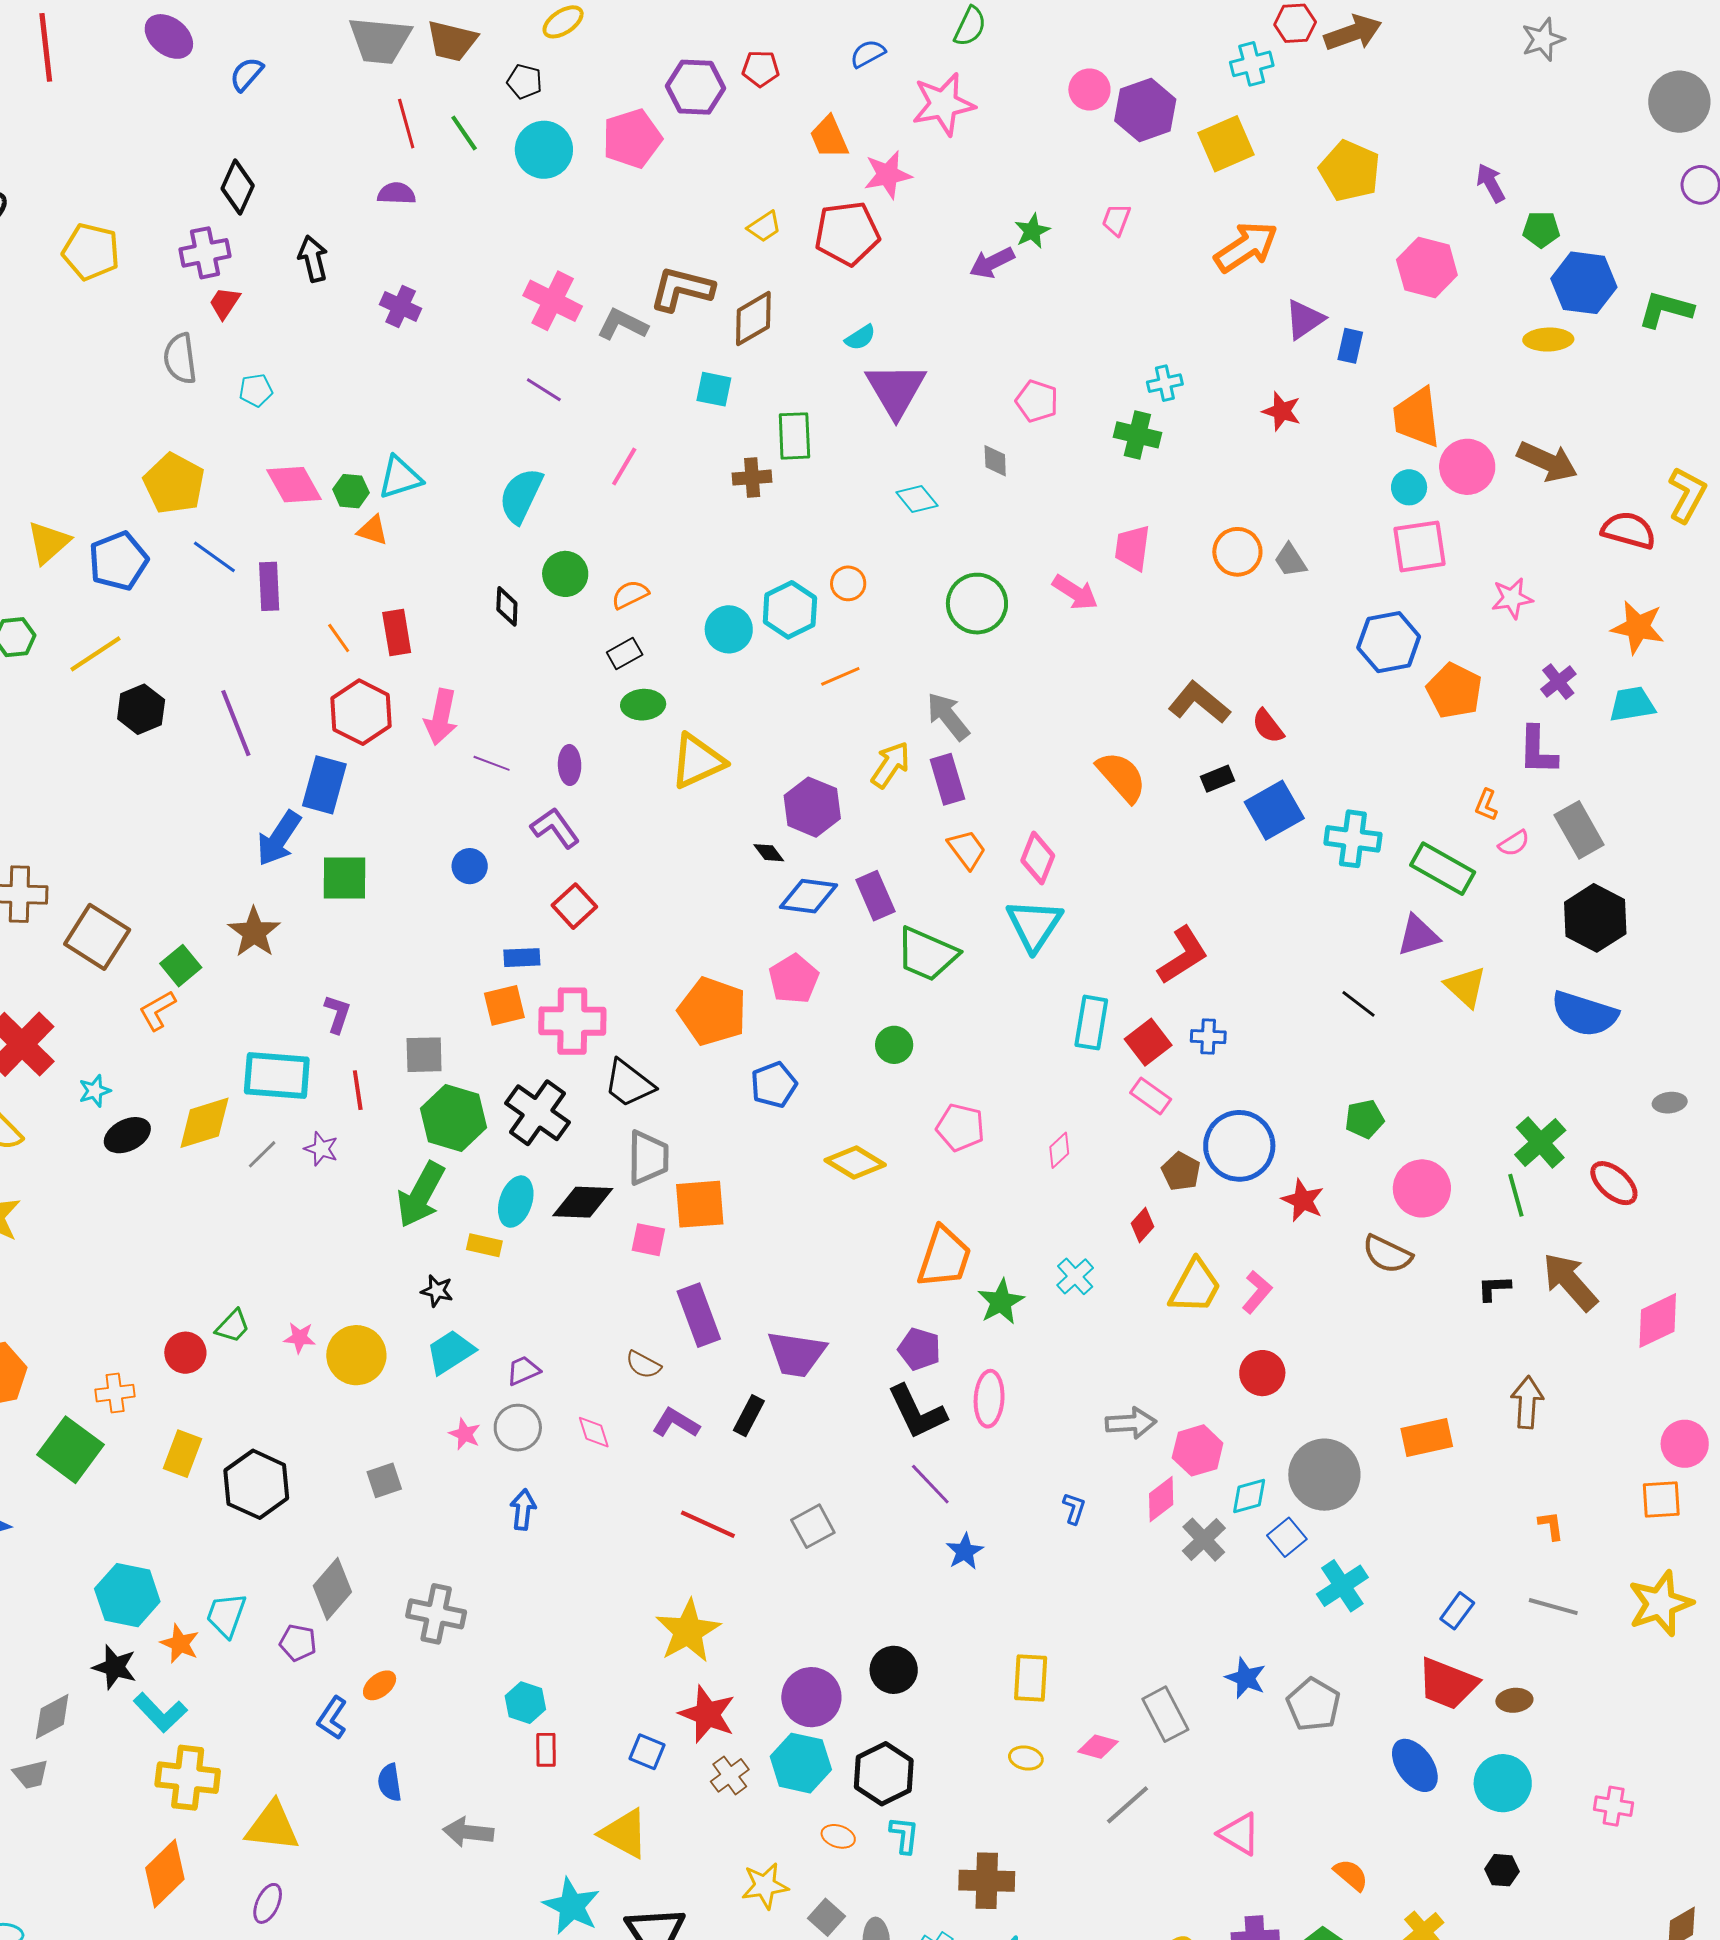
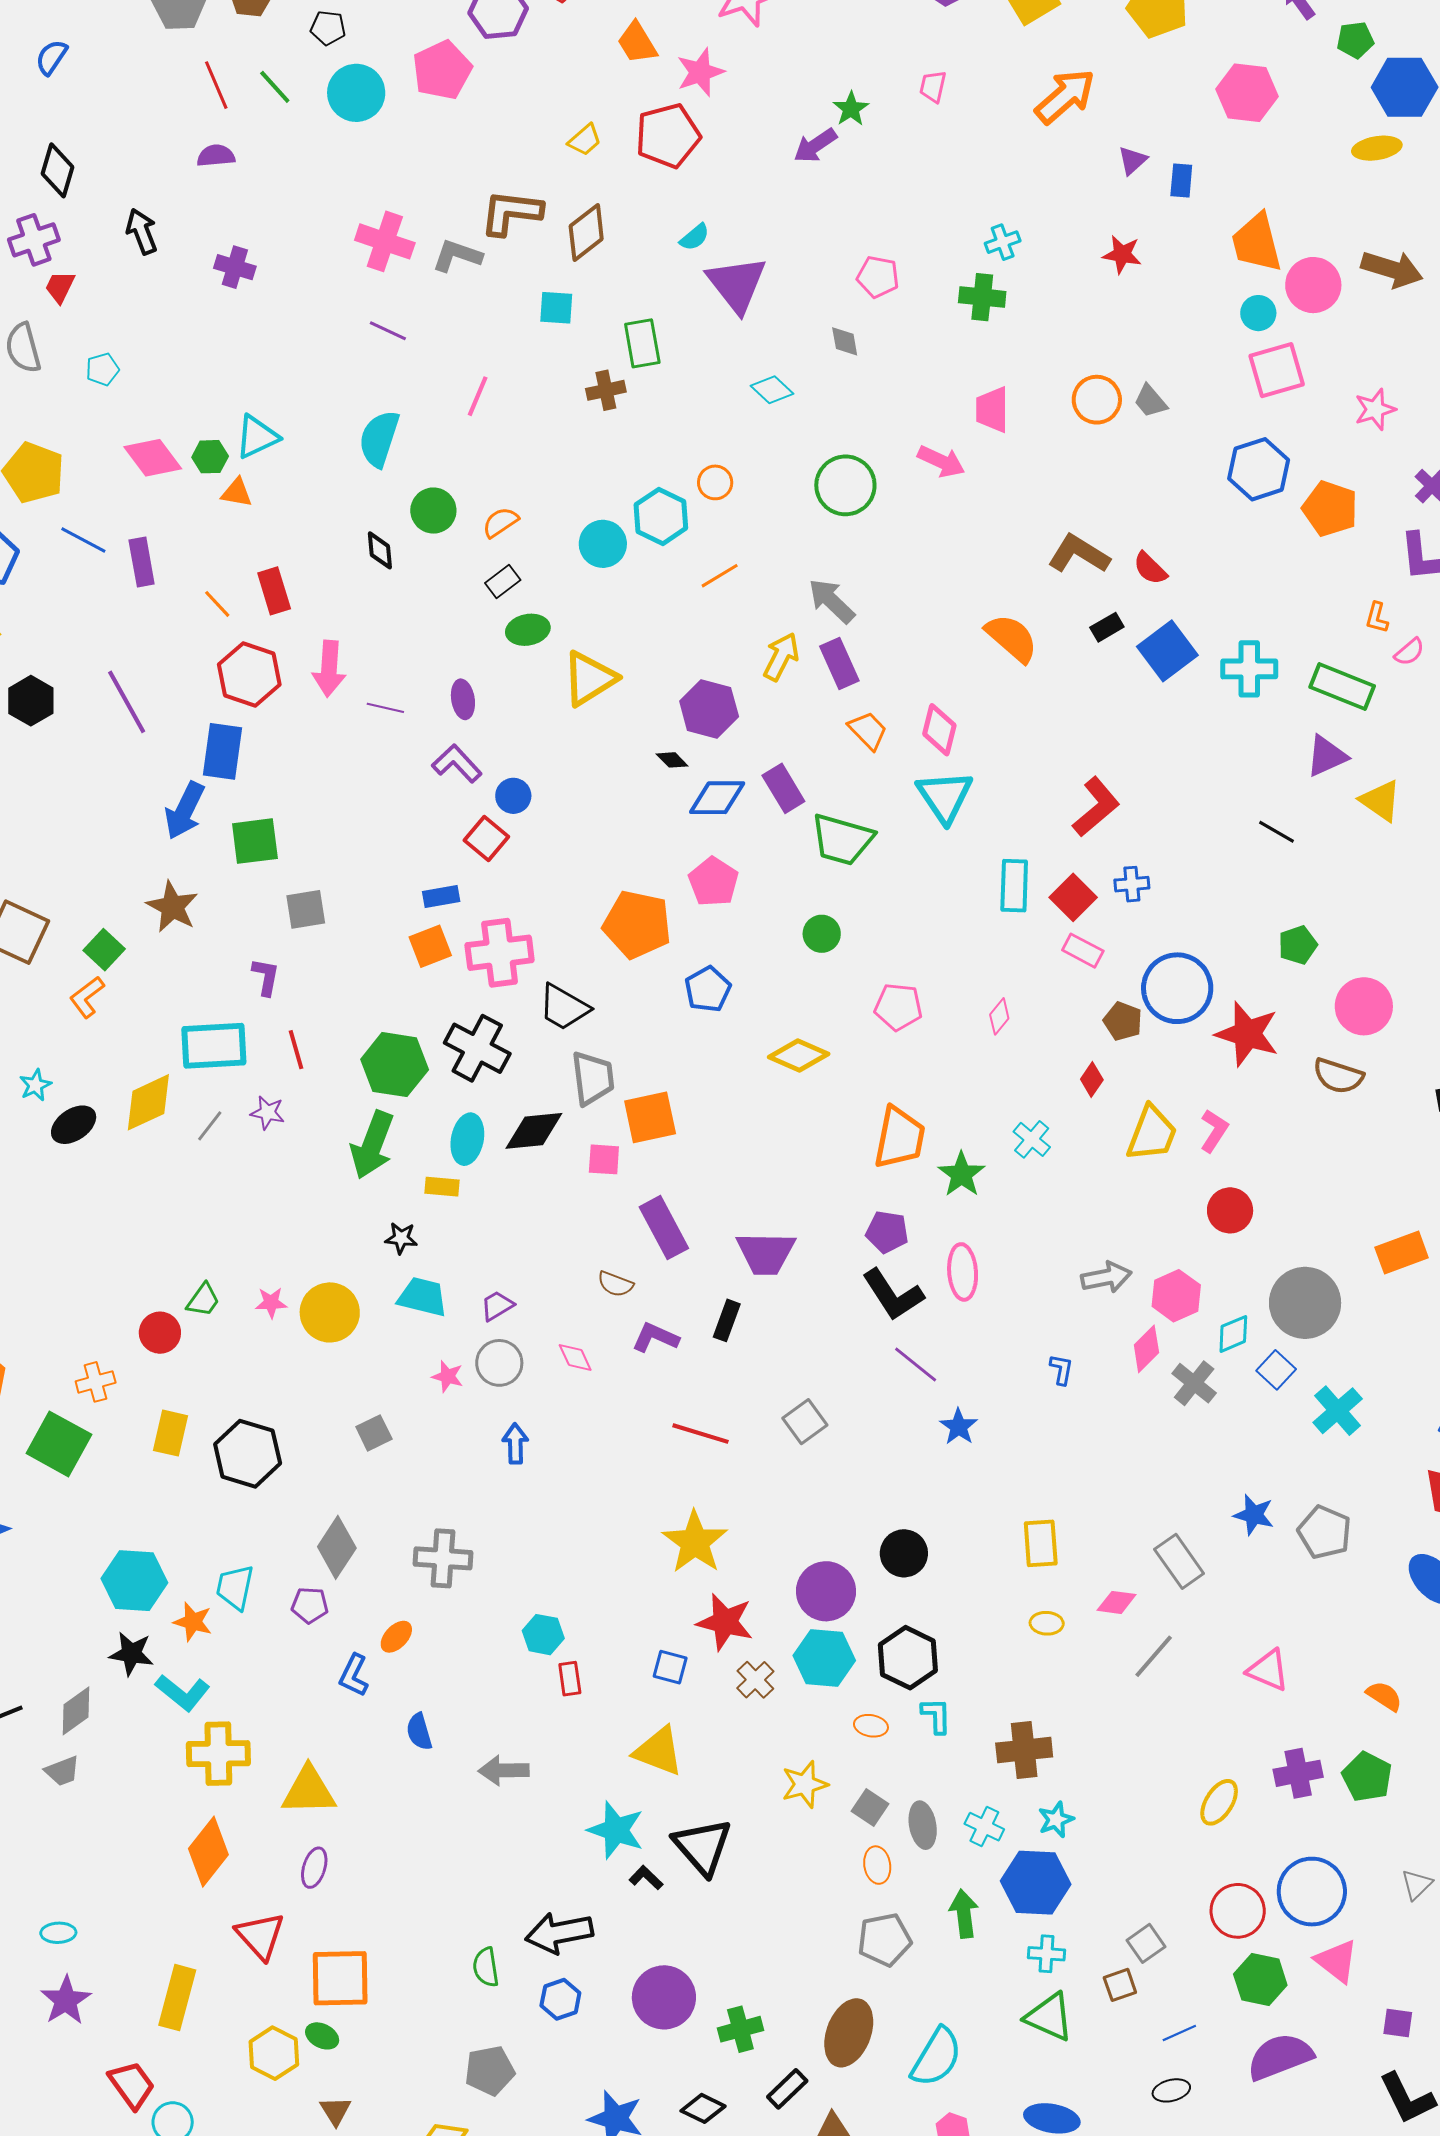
purple triangle: (1304, 319) -> (1132, 160), size x0.7
blue circle: (470, 866) -> (513, 796), moved
gray square: (424, 1055) -> (306, 909), moved
red star: (1303, 1200) -> (1247, 1034), size x1.5
cyan trapezoid: (450, 1352) -> (423, 1297), turned 54

